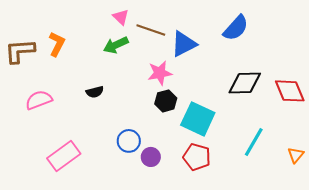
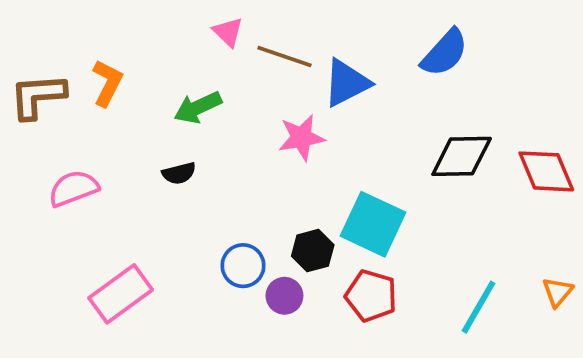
green arrow: (116, 45) -> (198, 107), moved
black hexagon: (166, 101) -> (313, 251), moved
cyan line: (254, 142) -> (478, 307), moved

